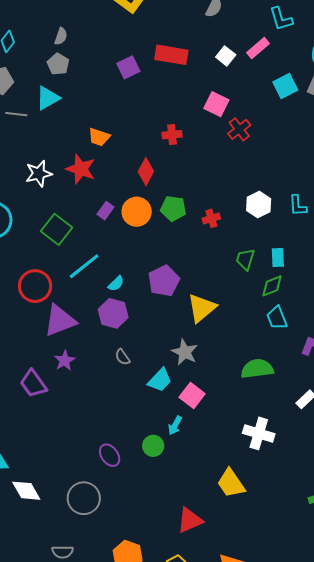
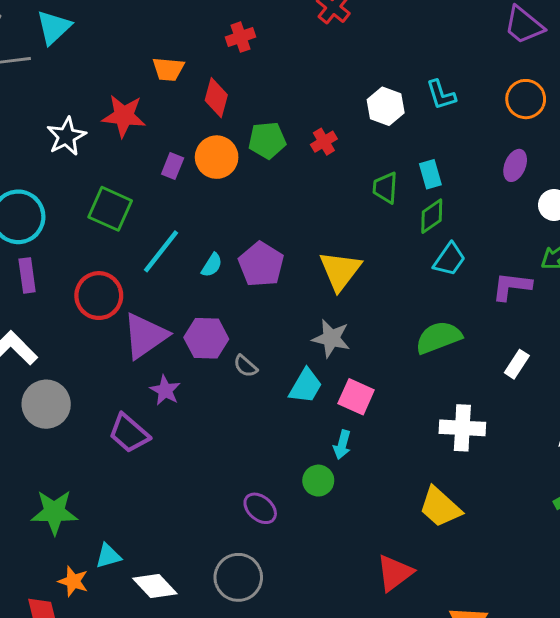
orange trapezoid: (99, 137) -> (168, 69), moved
purple pentagon: (164, 281) -> (261, 264), moved
purple hexagon: (113, 313) -> (206, 338), moved
cyan trapezoid: (277, 318) -> (449, 259), turned -110

